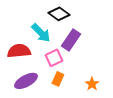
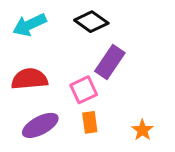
cyan arrow: (41, 33) -> (29, 25), moved, turned 110
orange rectangle: (58, 79) -> (90, 122), turned -32

